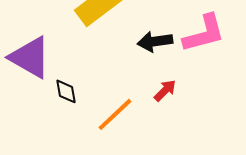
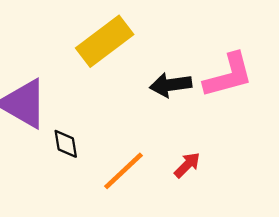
red arrow: (165, 90) -> (187, 165), moved

